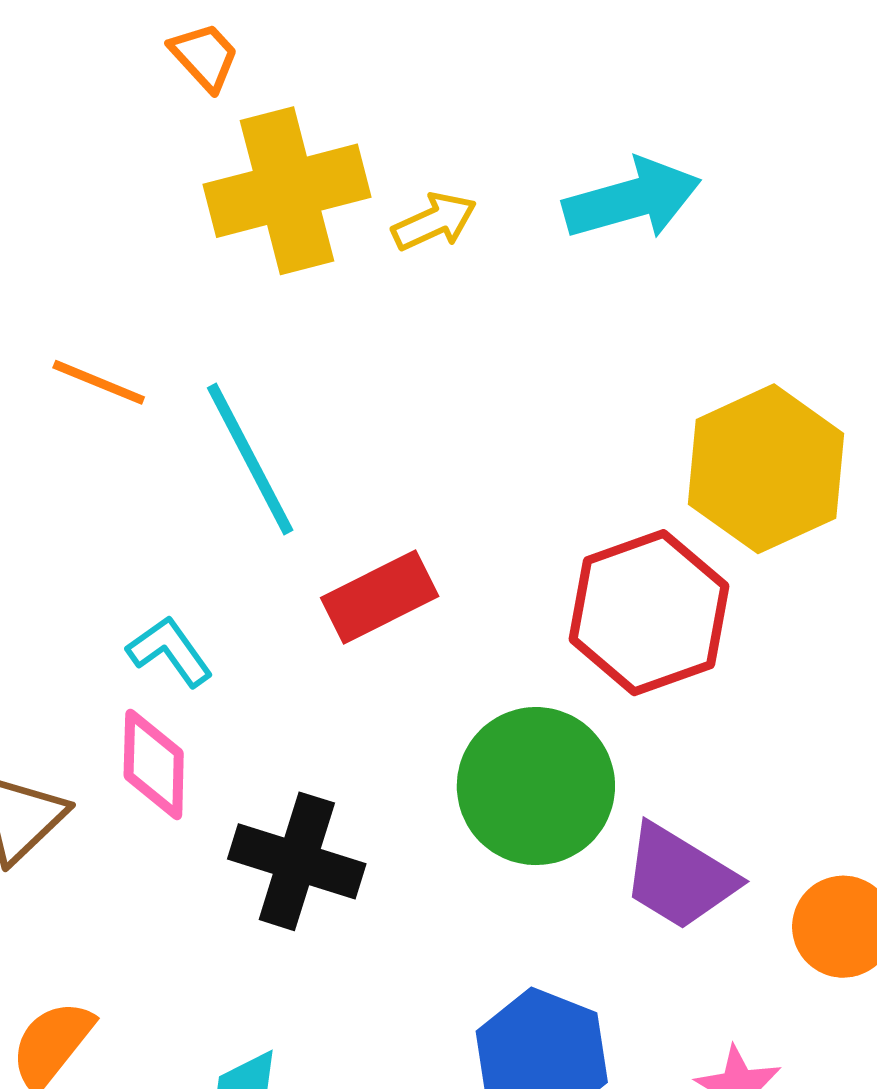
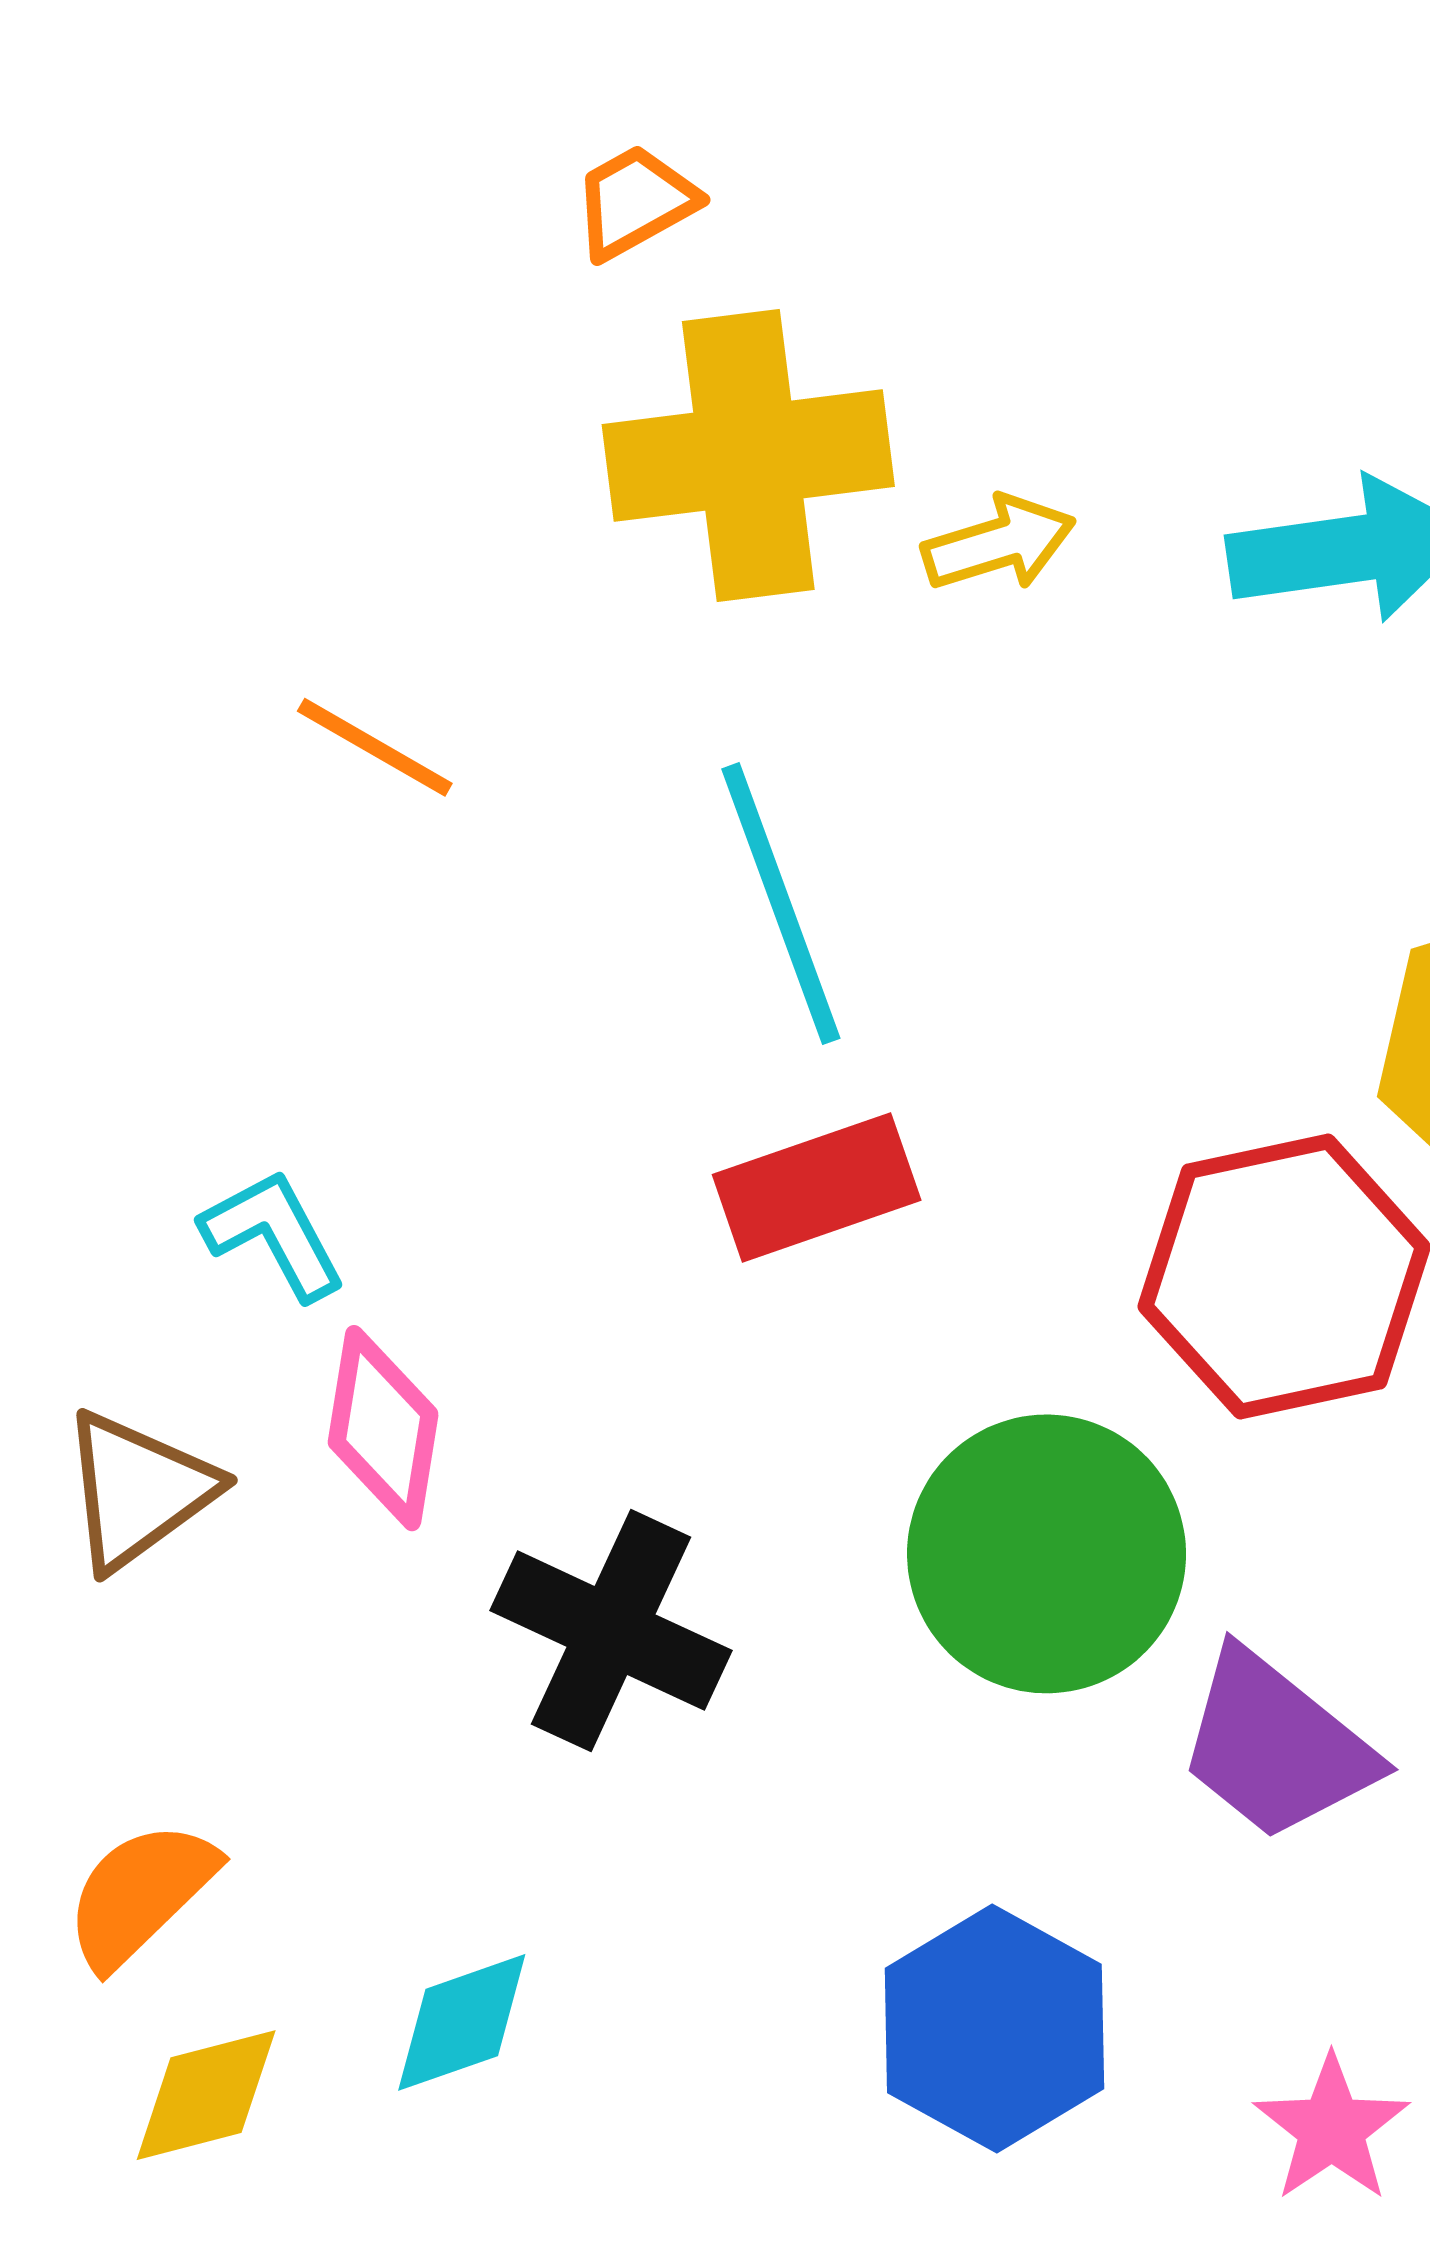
orange trapezoid: (205, 56) -> (635, 202), turned -84
cyan line: (250, 459) -> (781, 904), moved
cyan L-shape: (170, 651) -> (273, 1234), moved

